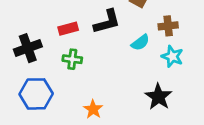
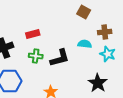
black L-shape: (107, 22) -> (60, 58), moved
cyan semicircle: (140, 43) -> (85, 44), turned -136

